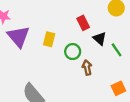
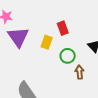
red rectangle: (83, 23) -> (63, 28), moved

